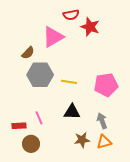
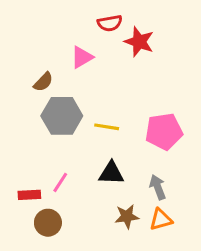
pink triangle: (53, 37) -> (82, 57), size x0.7
pink line: (39, 118) -> (60, 182), turned 56

